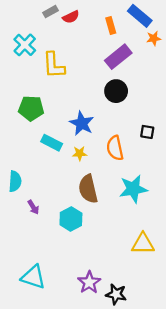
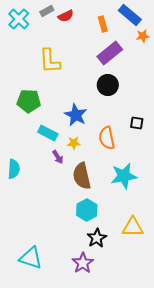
cyan cross: (25, 45) -> (19, 19), moved
purple arrow: (33, 207) -> (58, 157), moved
cyan hexagon: (71, 219) -> (87, 210), moved
black star: (116, 294) -> (97, 238), moved, turned 30

